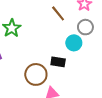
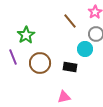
brown circle: (36, 74) -> (40, 63), moved

